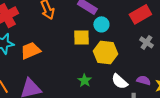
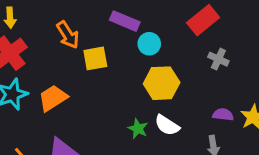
yellow square: (81, 38) -> (95, 58), moved
white semicircle: (120, 81) -> (167, 125), moved

